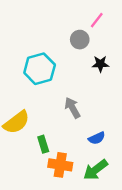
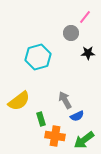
gray arrow: (72, 108) -> (65, 100), moved
blue semicircle: (97, 138) -> (77, 116), moved

